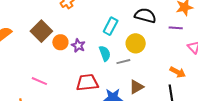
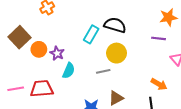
black semicircle: (145, 15) -> (115, 25), moved
cyan semicircle: (105, 53) -> (69, 71), moved, turned 42
pink line: (39, 81) -> (16, 89), turned -35
red trapezoid: (87, 83) -> (42, 89), moved

